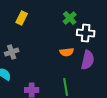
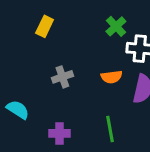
gray cross: (12, 52) -> (62, 77), moved

